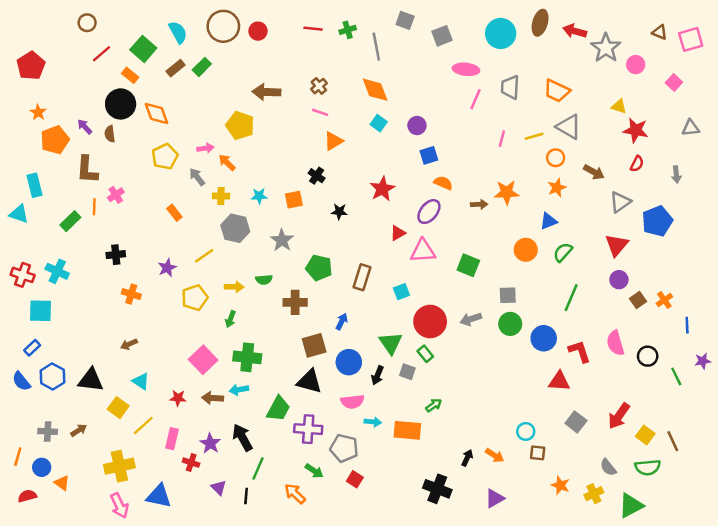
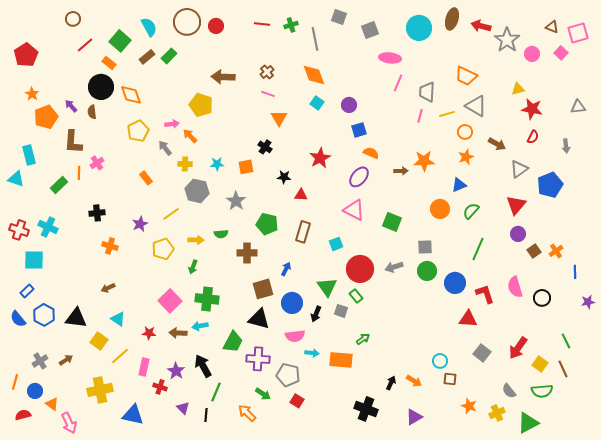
pink square: (674, 82) -> (561, 53), moved
gray trapezoid: (510, 87) -> (427, 92), moved
yellow triangle: (619, 106) -> (518, 89), turned -32
orange triangle: (333, 141) -> (279, 118), turned -30
red triangle: (398, 233) -> (301, 195), moved, turned 32
pink triangle: (423, 251) -> (354, 210), turned 30
green line: (676, 376) -> (566, 341), moved
gray cross: (48, 431) -> (40, 361), turned -35
pink arrow: (119, 506) -> (69, 423), moved

